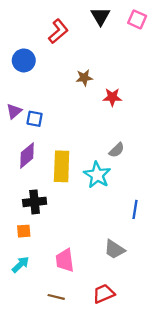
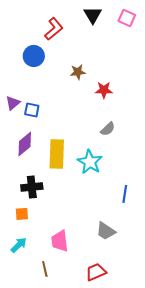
blue circle: (24, 60) -> (34, 56), moved
gray semicircle: (117, 150) -> (108, 129), moved
brown line: (56, 297) -> (45, 269), moved, turned 63

